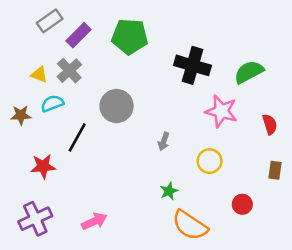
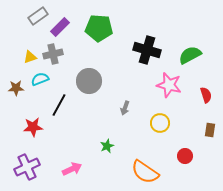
gray cross: (69, 71) -> (53, 54), turned 30
yellow triangle: (39, 75) -> (30, 57), turned -40
green star: (169, 191) -> (107, 146), moved

